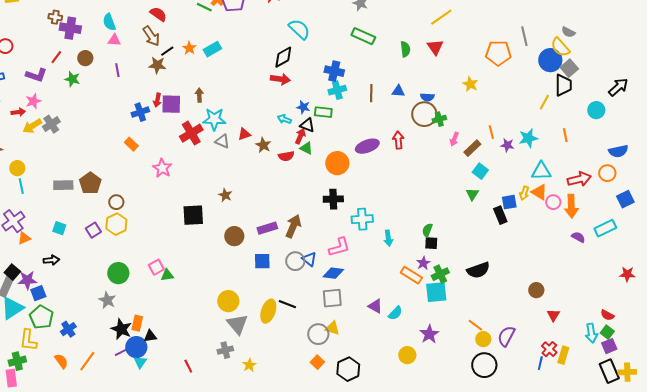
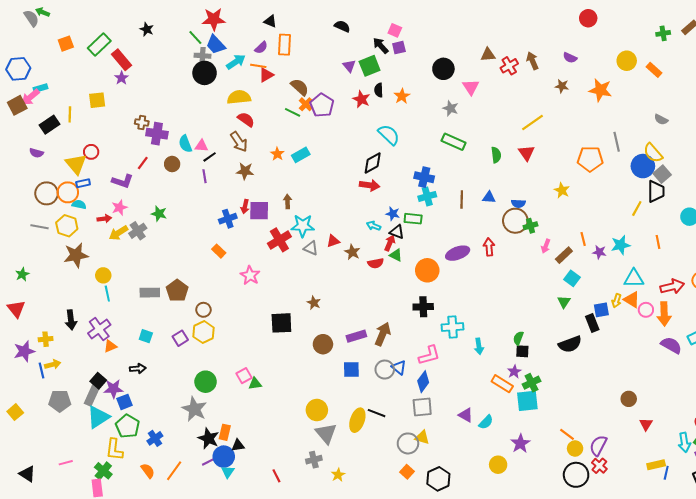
cyan semicircle: (109, 22) -> (185, 144), moved
gray semicircle: (568, 32) -> (661, 119), moved
black line: (167, 51) -> (210, 157), moved
green star: (72, 79) -> (159, 214), moved
purple semicircle: (578, 237) -> (671, 345), size x1.5
black semicircle: (478, 270) -> (570, 344), moved
blue diamond: (333, 273) -> (423, 382), turned -60
gray star: (107, 300) -> (194, 409), size x1.4
red cross: (549, 349) -> (599, 466), moved
yellow rectangle: (563, 355) -> (656, 465), turned 60
green cross: (17, 361) -> (103, 471), turned -36
blue line: (540, 363) -> (666, 473), moved

